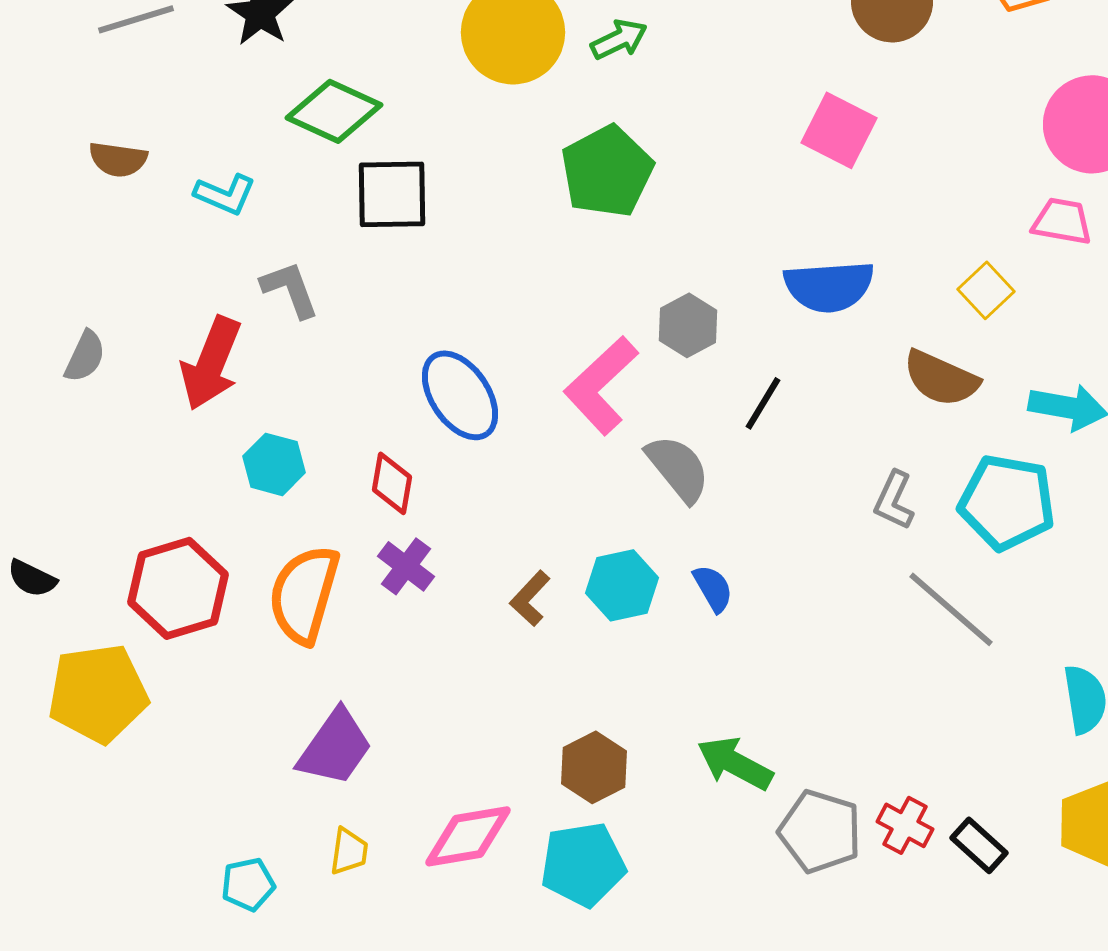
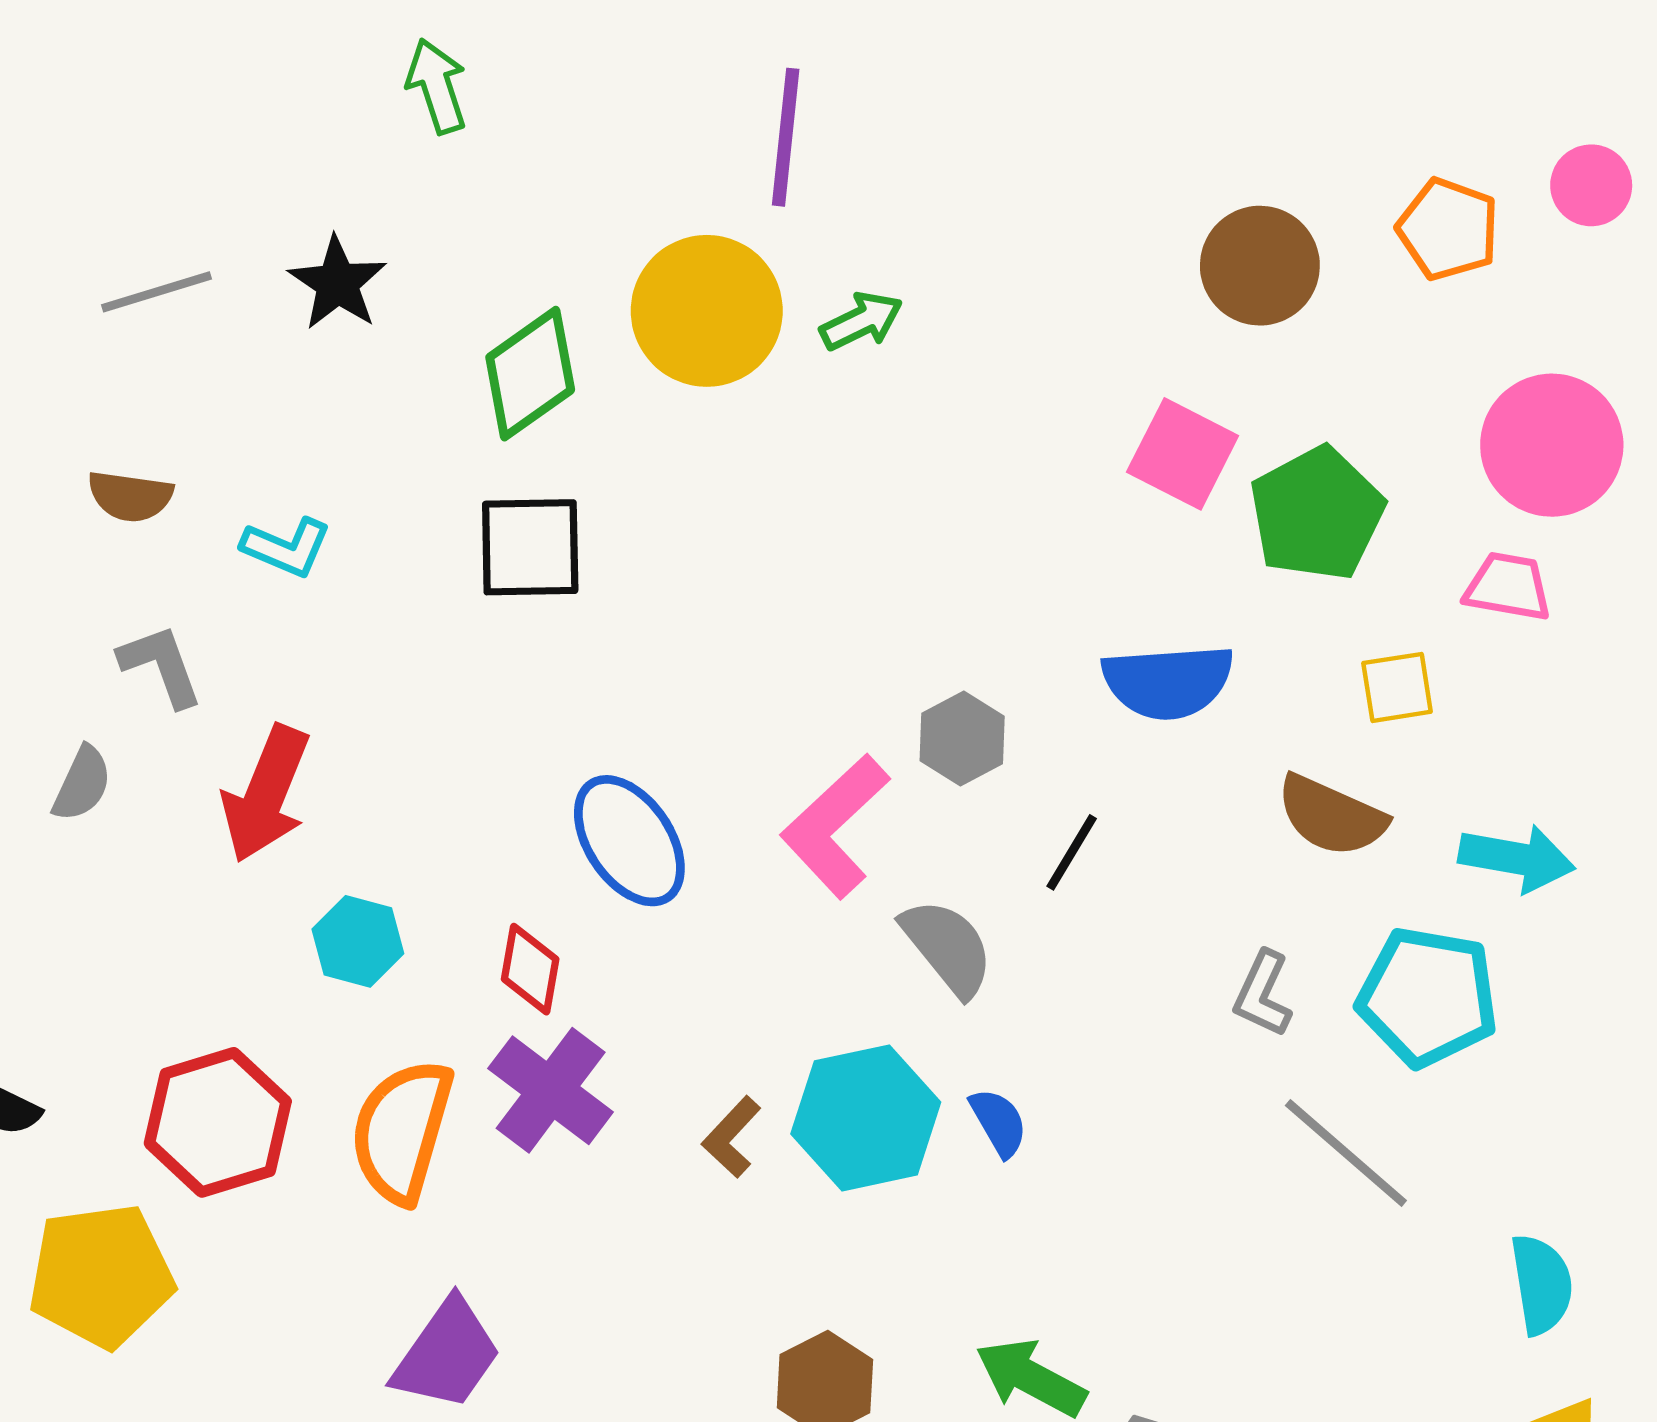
green diamond: (334, 111) -> (530, 374), moved, turned -60
green pentagon: (607, 171) -> (1317, 514), moved
gray L-shape: (290, 289) -> (161, 666), moved
yellow square: (986, 290) -> (1397, 687), turned 34
purple cross: (406, 566) -> (551, 1090), size x1.5
cyan hexagon: (622, 585) -> (866, 1118), size x1.4

